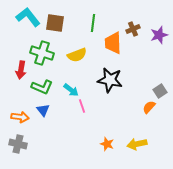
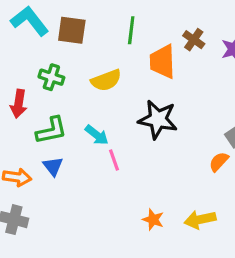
brown cross: (133, 29) -> (194, 40), turned -32
green cross: (42, 53) -> (51, 77), size x0.7
green L-shape: (42, 87) -> (51, 130), turned -35

